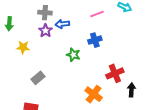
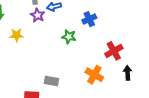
gray rectangle: (38, 78) -> (51, 81), moved, turned 56
black arrow: (131, 90) -> (128, 73), moved

